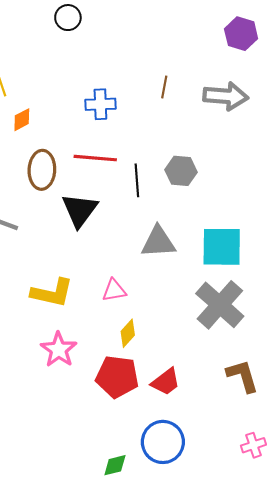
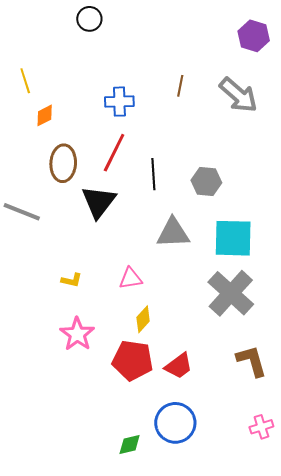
gray arrow: (226, 96) -> (238, 95), turned 36
red line: (95, 158) -> (114, 153), turned -69
gray hexagon: (181, 171) -> (206, 181), moved
yellow L-shape: (52, 293) -> (72, 280), size x0.5

